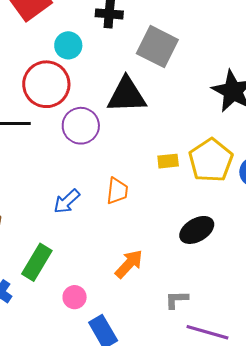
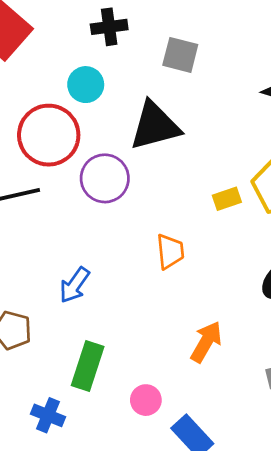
cyan circle: (68, 45) -> (86, 85), moved
gray square: (157, 47) -> (180, 55), size x0.7
blue arrow: (67, 201) -> (74, 285), moved

